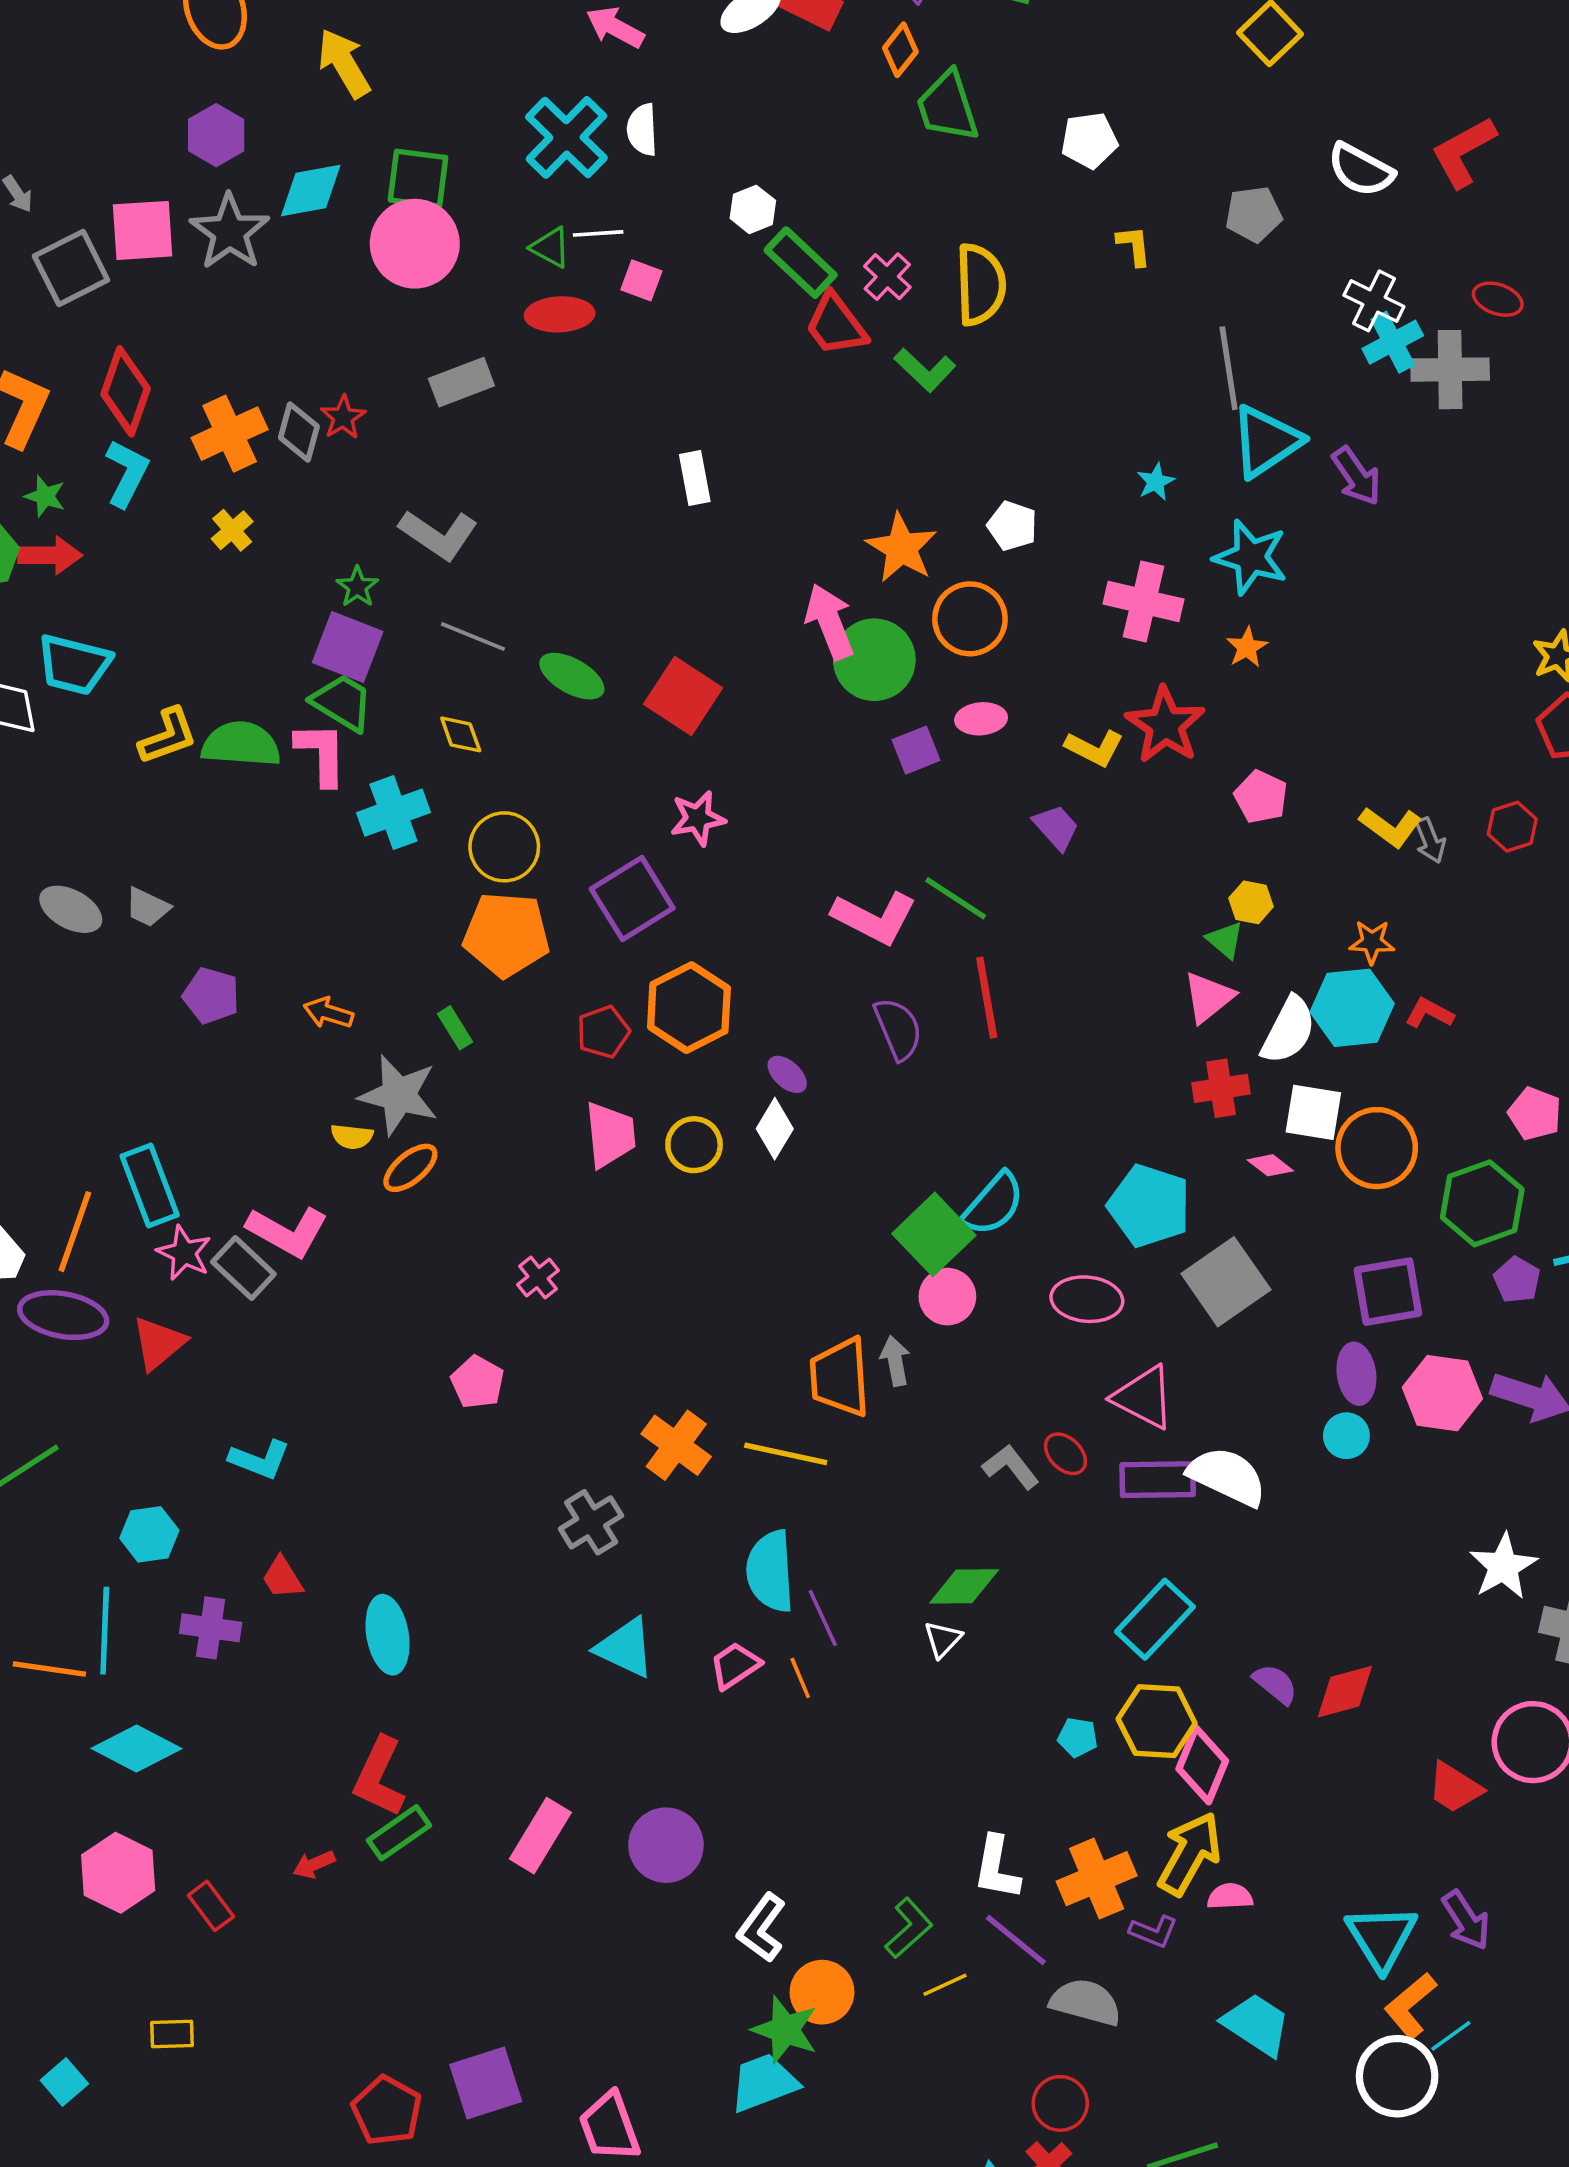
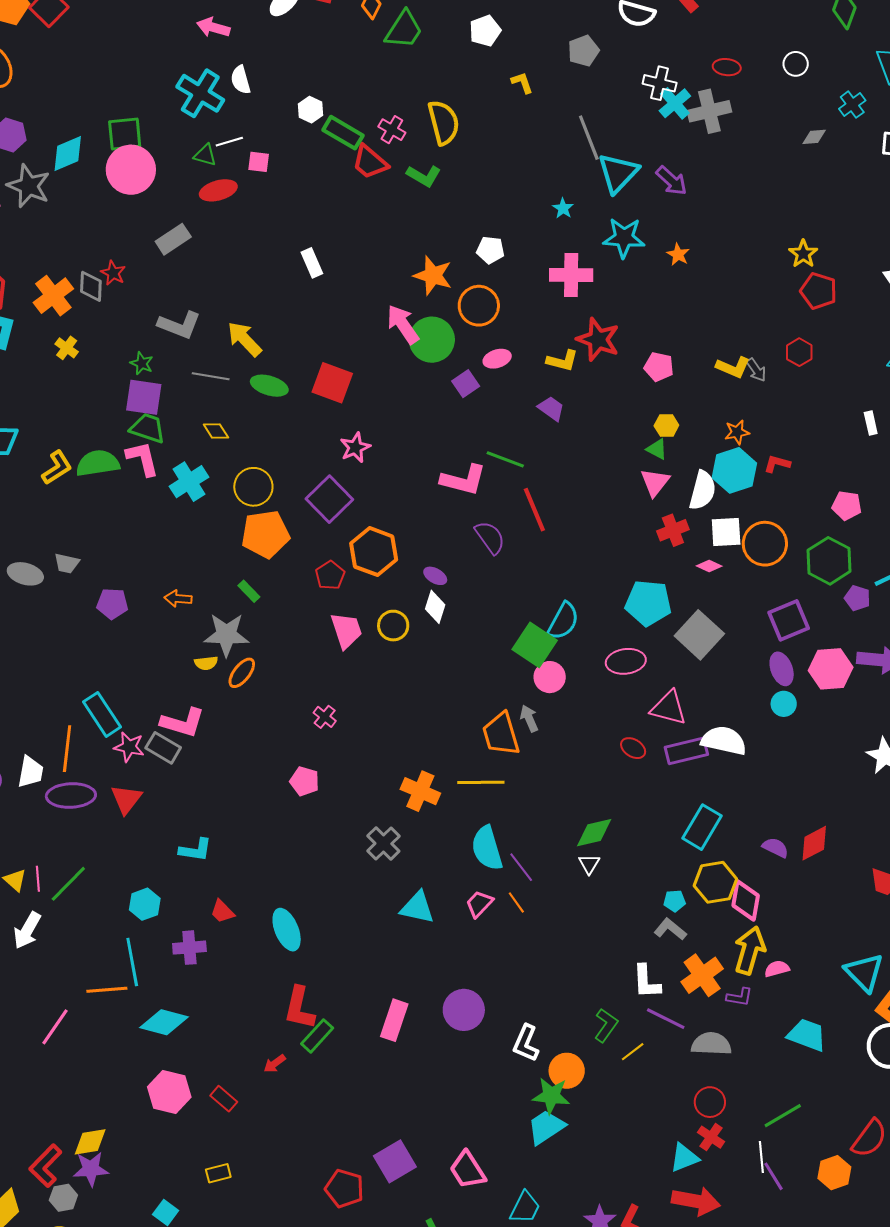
yellow arrow: (344, 63) -> (244, 339), moved
green trapezoid: (948, 106) -> (404, 30), turned -117
orange star: (1247, 647) -> (678, 254), moved
gray L-shape: (1011, 1467) -> (670, 929), moved

